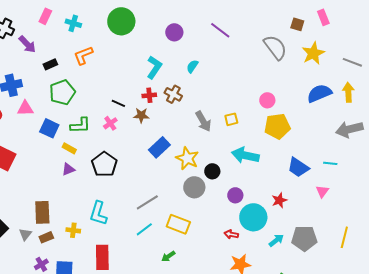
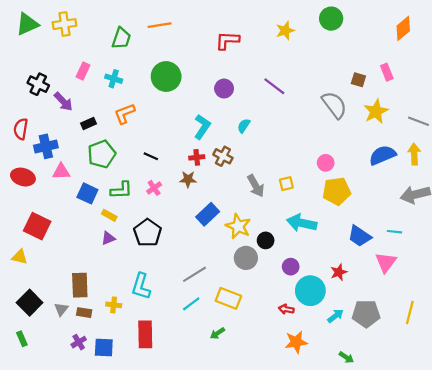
black line: (118, 103) -> (151, 156), moved
pink triangle: (322, 191) -> (386, 262), size x1.5
brown rectangle: (46, 237) -> (84, 313), turned 32

